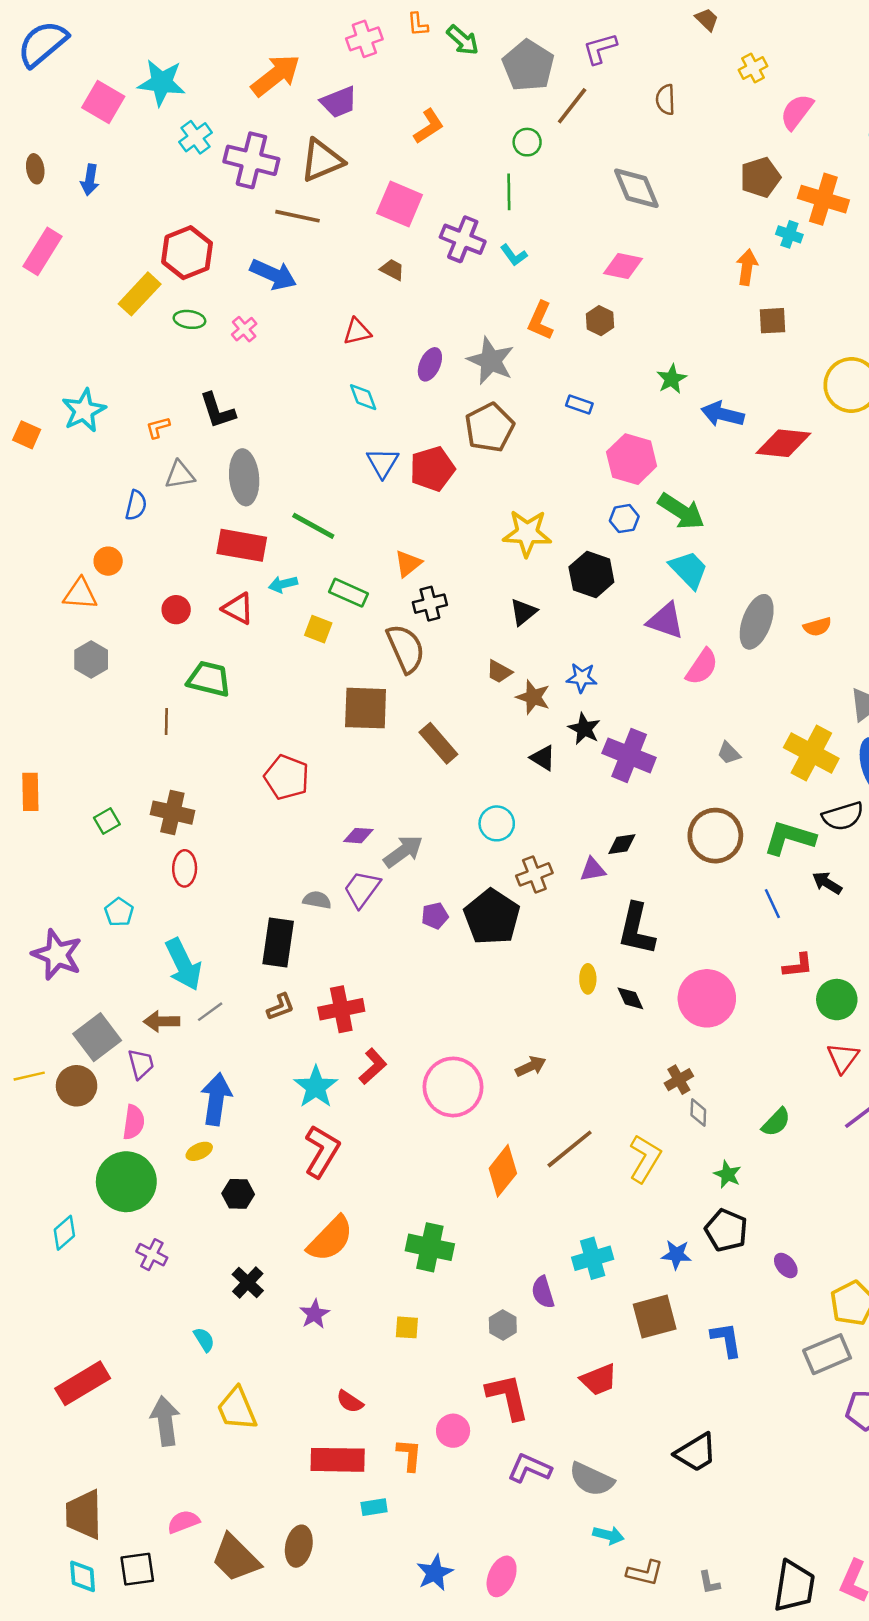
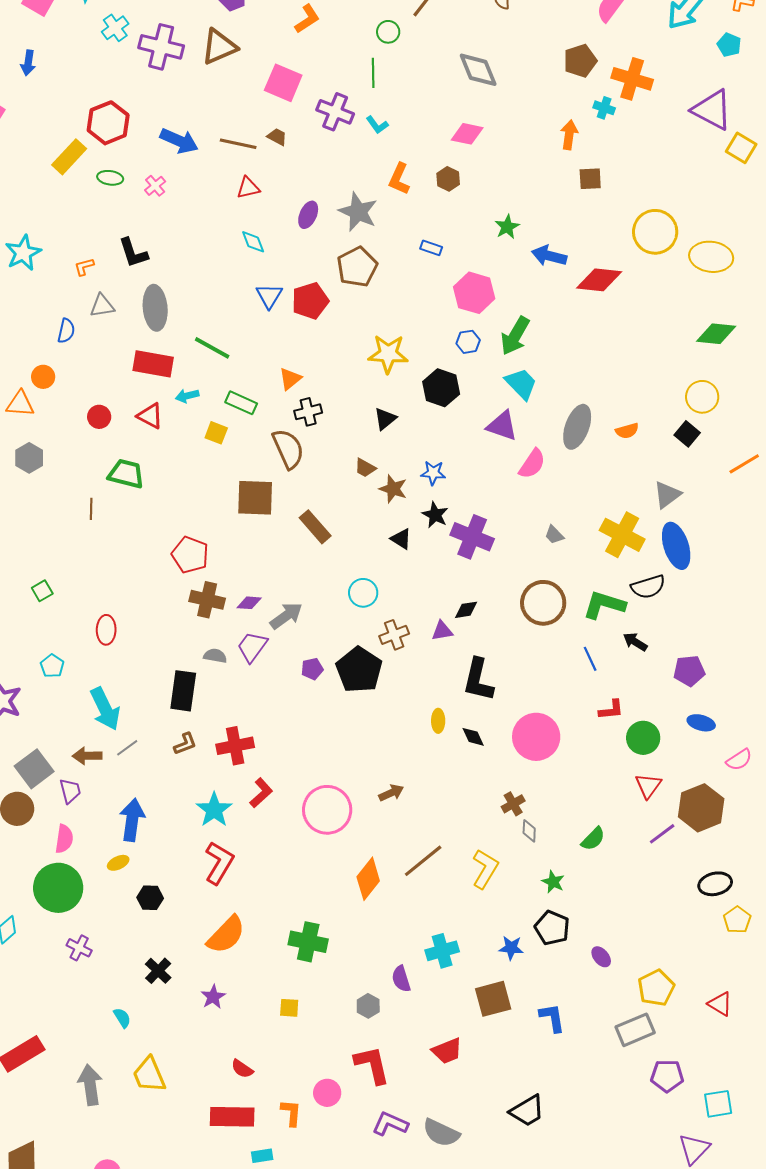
brown line: (298, 216) -> (238, 144), moved
green arrow: (681, 511) -> (515, 336), turned 87
brown cross: (172, 813) -> (207, 600), moved

